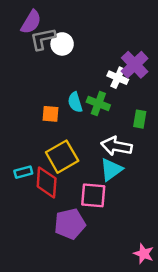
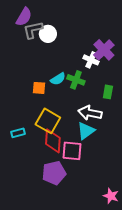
cyan semicircle: (75, 102) -> (58, 79), turned -105
yellow square: (62, 157) -> (48, 121), turned -30
red diamond: (47, 182) -> (53, 141), moved

